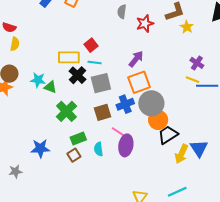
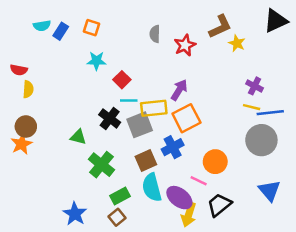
yellow rectangle: (69, 57) -> (154, 108), moved
cyan star: (38, 80) -> (96, 61), moved
gray circle: (151, 103) -> (261, 140), moved
pink line: (118, 132) -> (199, 181), moved
black trapezoid: (168, 135) -> (219, 205), moved
purple ellipse: (126, 145) -> (179, 198), turned -55
blue star: (40, 148) -> (75, 214), turned -30
cyan semicircle: (98, 149) -> (152, 187), moved, size x1.6
yellow arrow: (181, 154) -> (189, 215), moved

